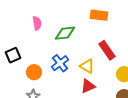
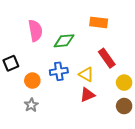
pink semicircle: (37, 23) -> (35, 31), size x1.5
blue cross: (60, 63) -> (59, 71), turned 30

